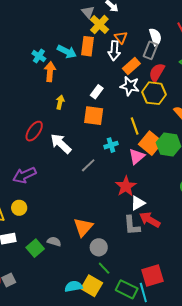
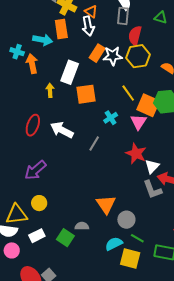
orange rectangle: (131, 66) -> (97, 53), moved
white rectangle: (97, 92) -> (70, 72), moved, size x1.6
cyan semicircle: (73, 286) -> (114, 244), moved

